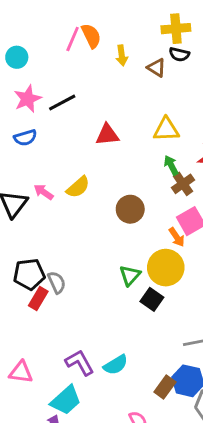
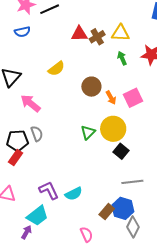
brown cross: (183, 184) -> (97, 37), moved
pink arrow: (44, 192) -> (30, 103), moved, size x1.5
orange arrow: (177, 237) -> (111, 98), moved
black pentagon: (29, 274) -> (17, 141), moved
red rectangle: (38, 299) -> (16, 158), moved
black square: (152, 299) -> (121, 151), moved

